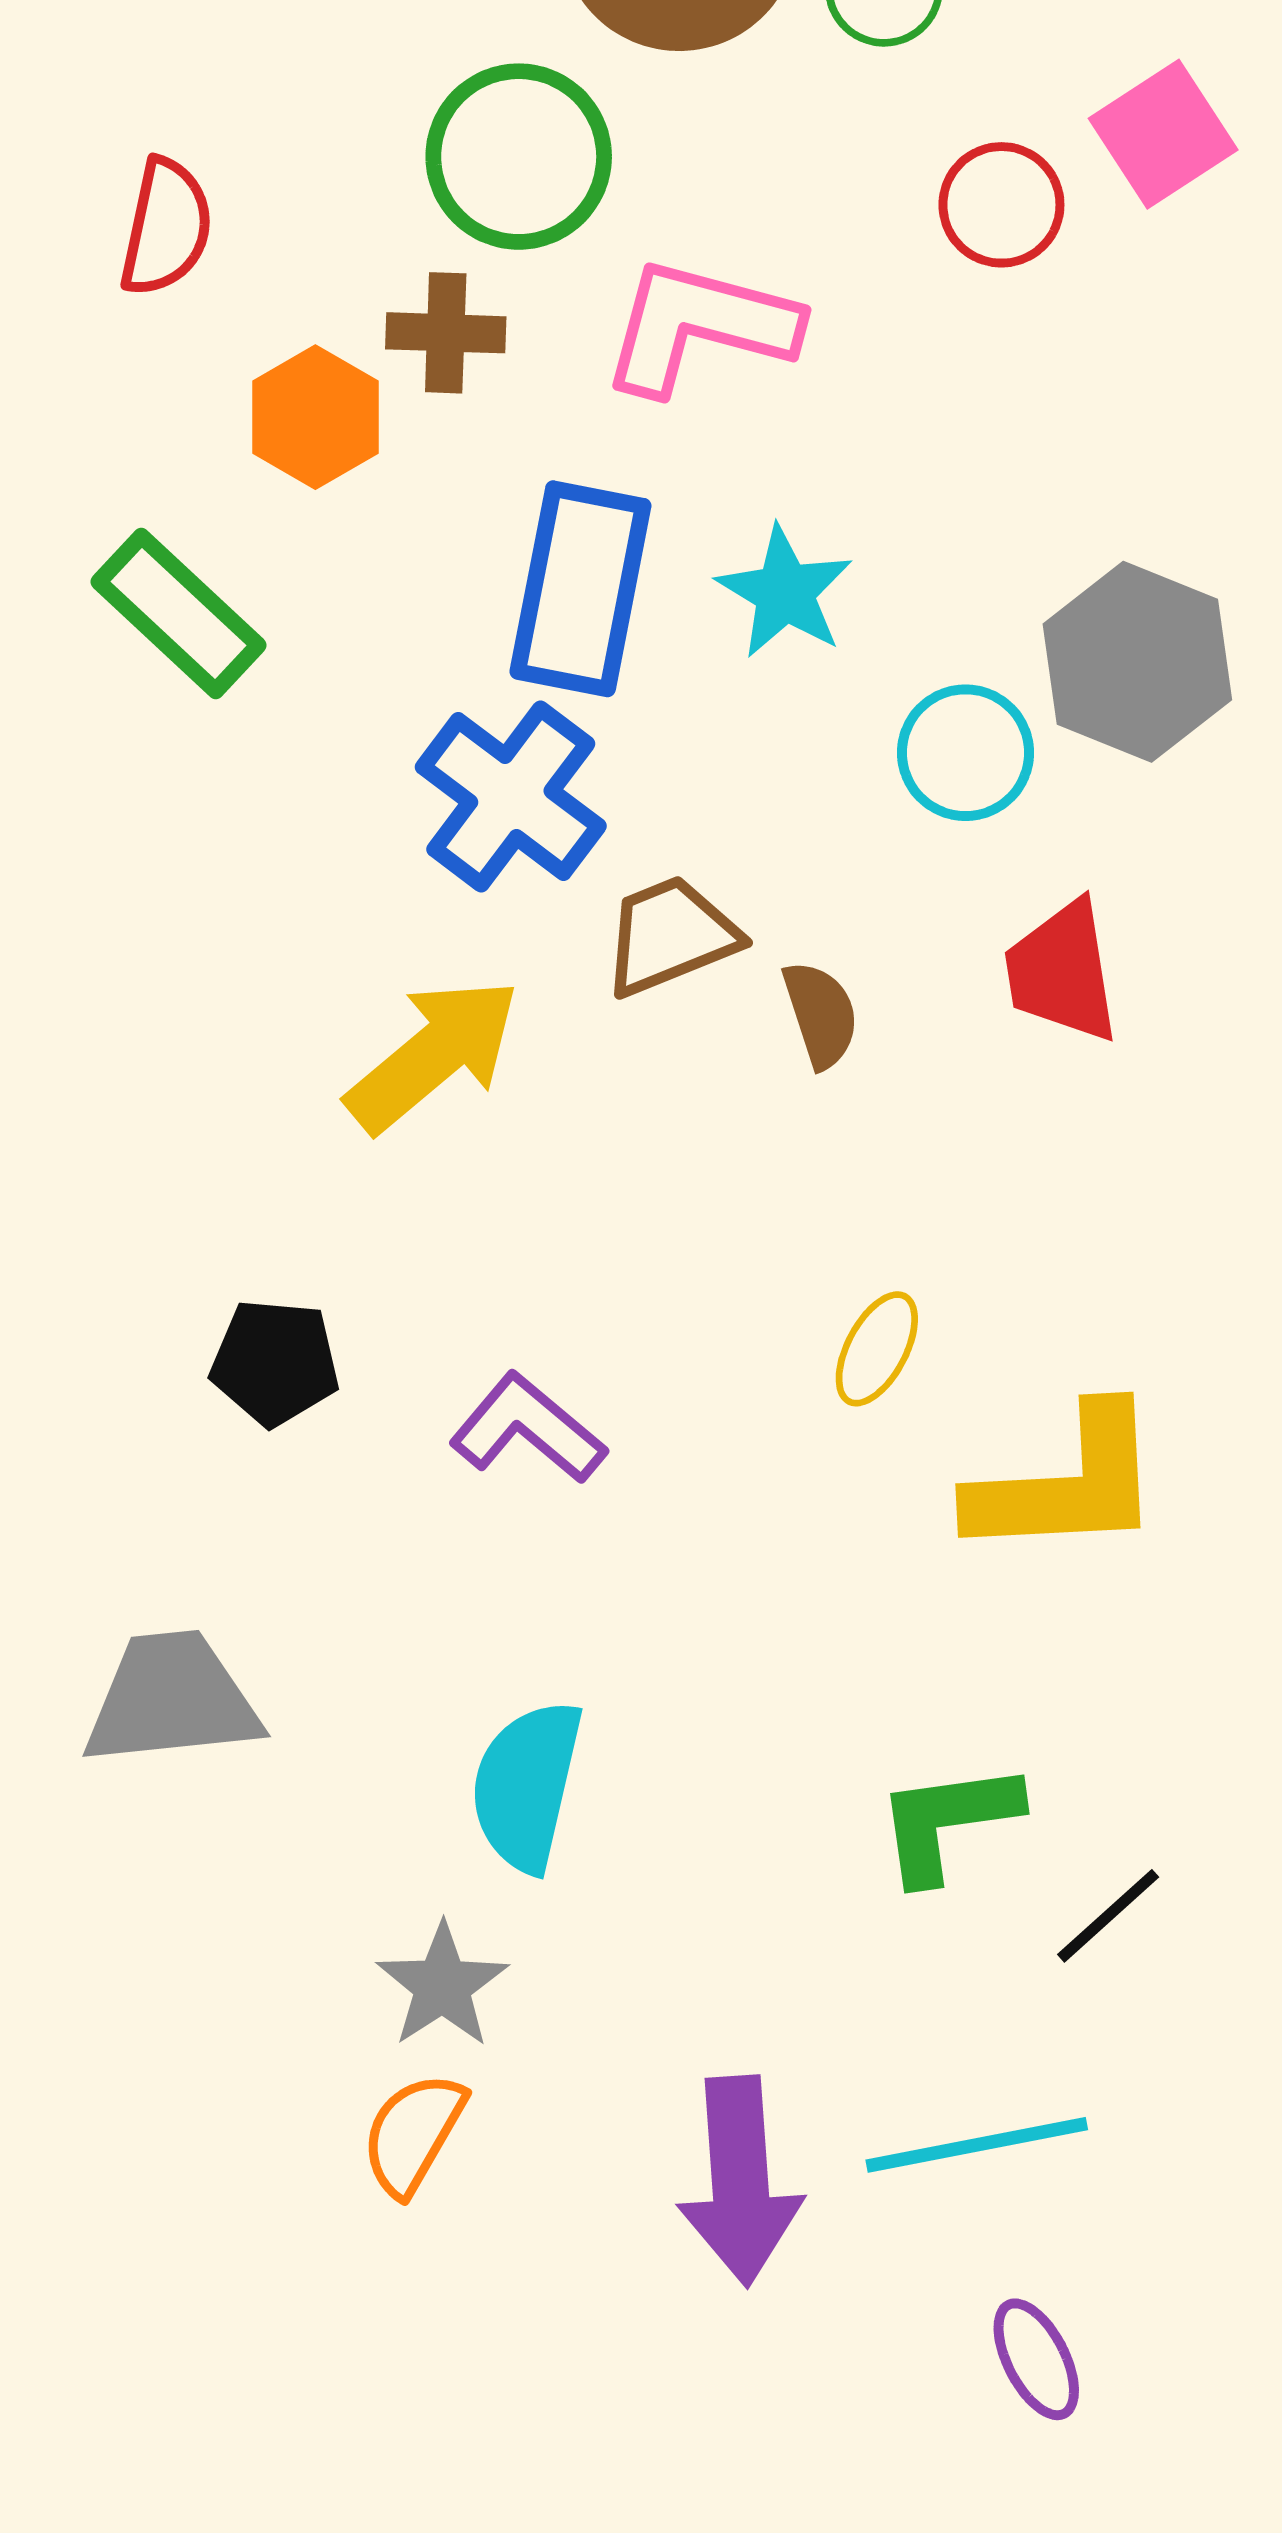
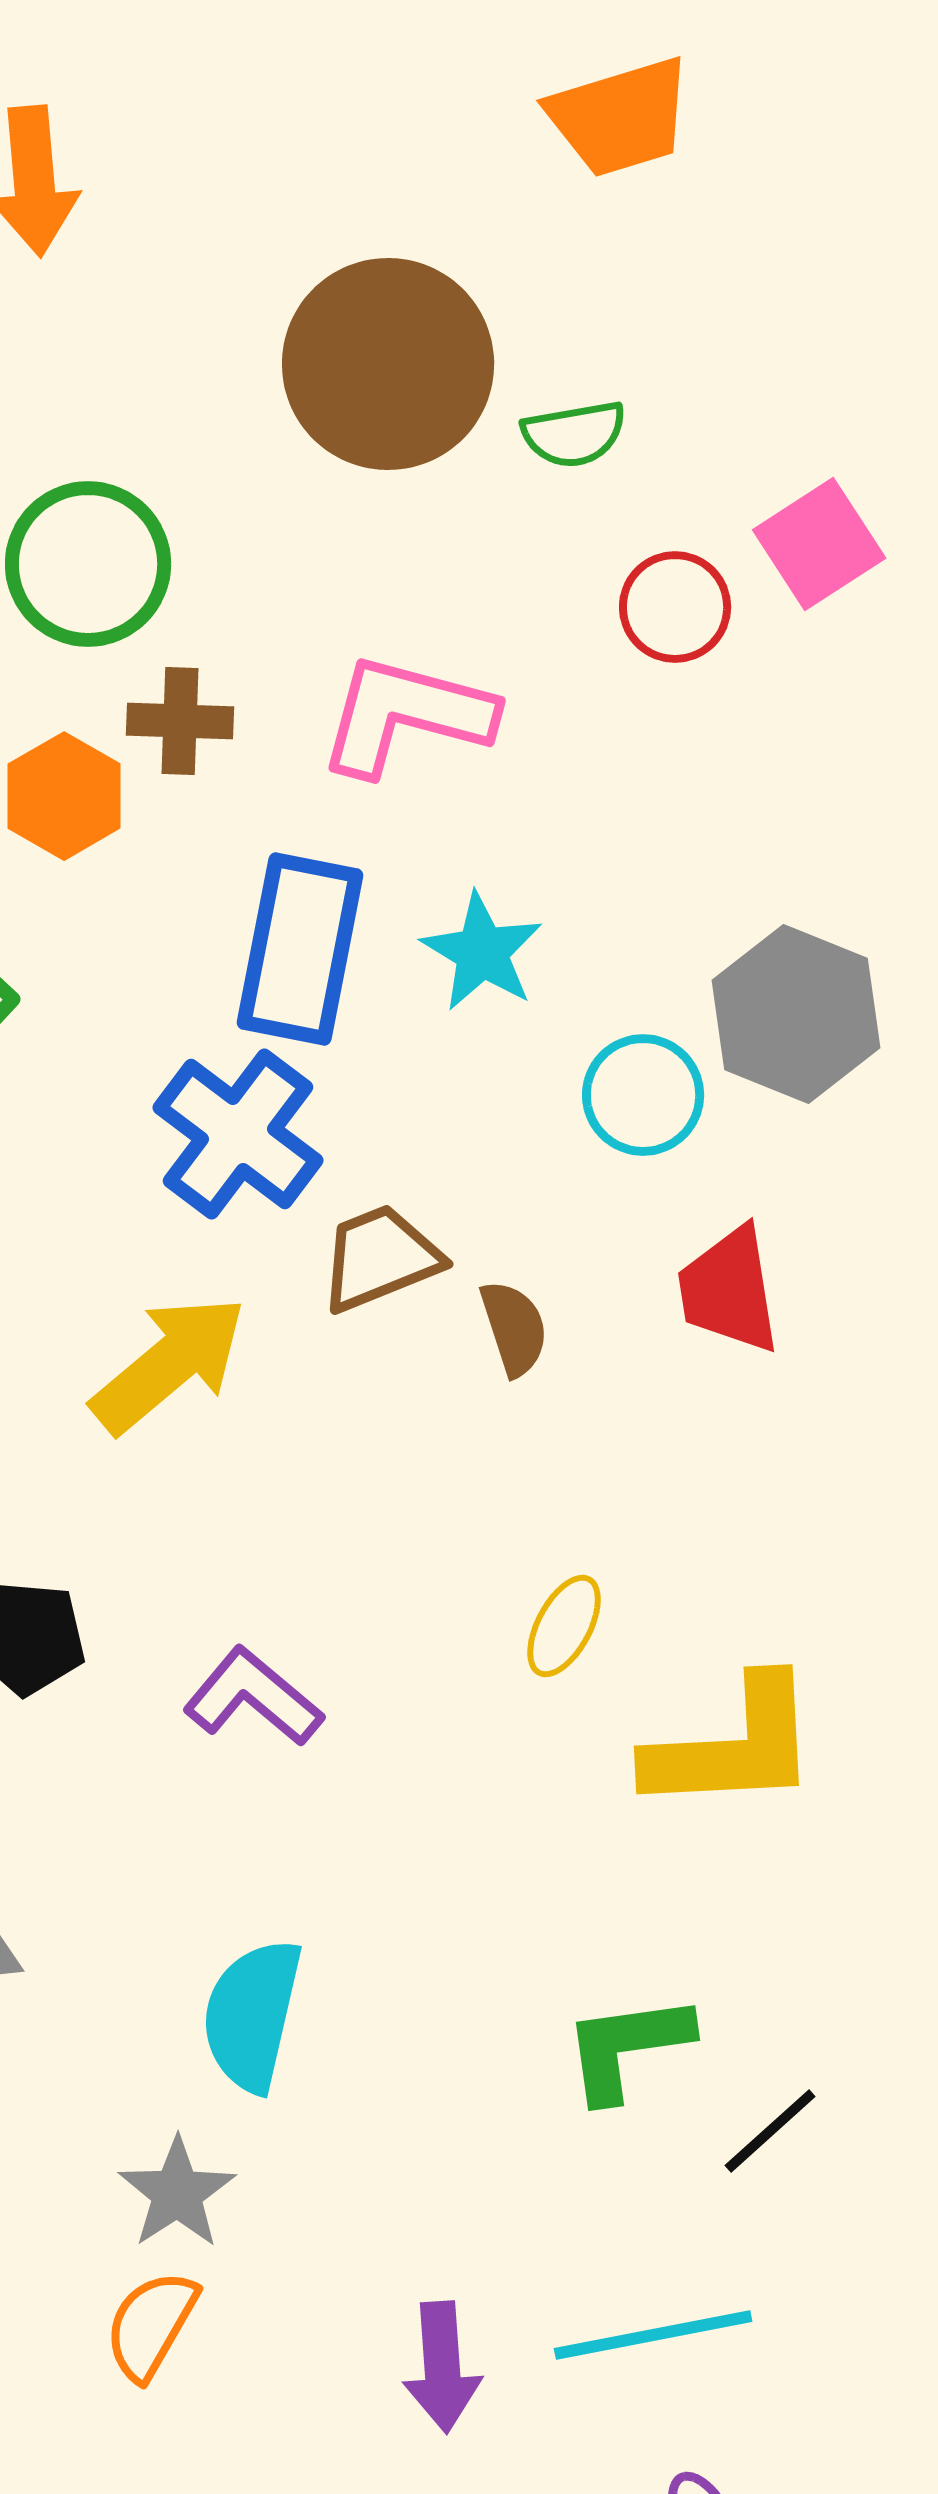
green circle: (519, 157) -> (88, 564), moved
purple arrow: (740, 2181) -> (442, 2367), size x0.7

